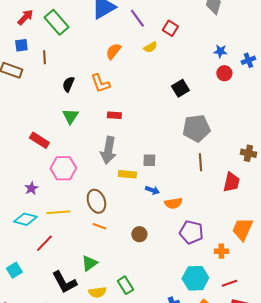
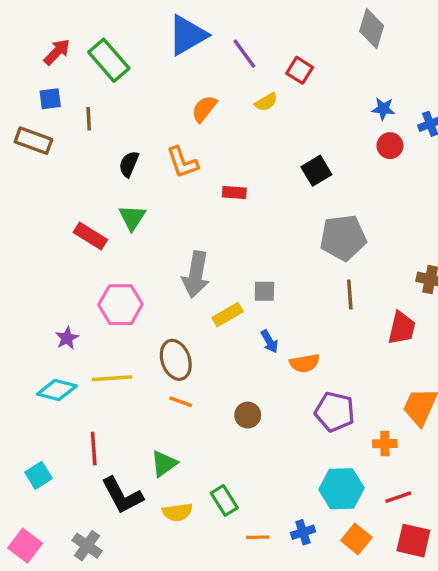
red rectangle: (114, 115) -> (234, 192), moved
red rectangle: (39, 140) -> (90, 236), moved
yellow rectangle: (127, 174) -> (228, 315), turned -36
blue arrow: (152, 190) -> (269, 341), turned 40
red line: (44, 243) -> (94, 449), moved, turned -48

